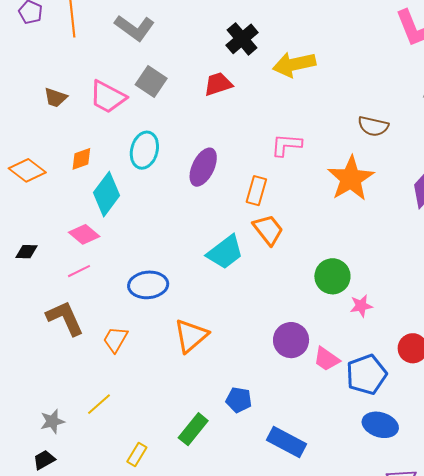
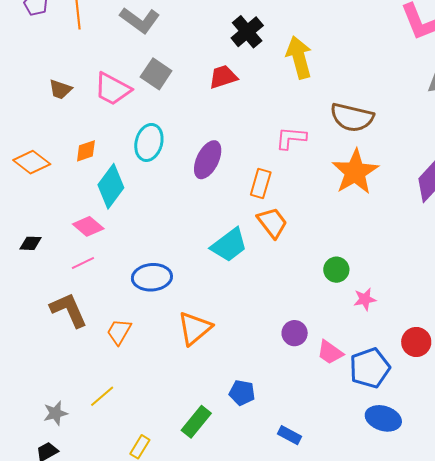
yellow arrow: (294, 64) -> (299, 57), turned 87
brown semicircle: (373, 126) -> (352, 117), moved, size x1.4
green circle: (332, 276) -> (336, 270), size x0.7
purple circle: (291, 340) -> (295, 333), size x0.7
blue rectangle: (286, 442) -> (289, 435), size x0.6

